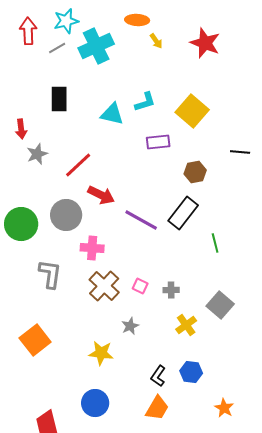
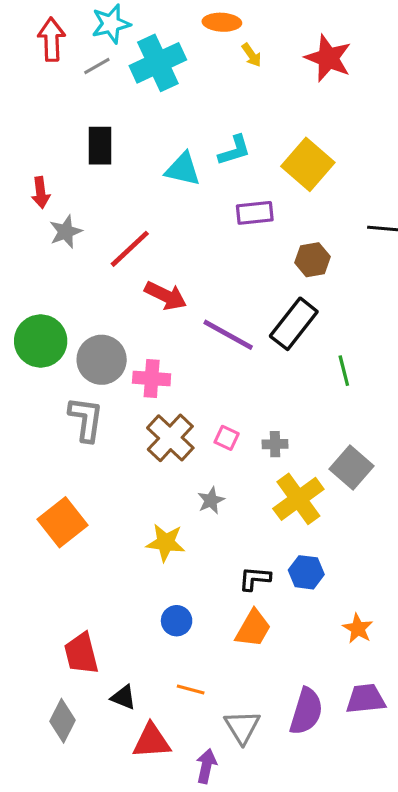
gray circle: (66, 215) -> (102, 360), moved
yellow cross: (186, 325) -> (298, 499), size x1.5
black L-shape: (158, 376) -> (255, 579), turned 60
blue circle: (95, 403) -> (177, 621), moved, size x0.7

